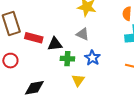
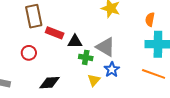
gray triangle: (83, 34) -> (106, 47), moved, size x1.5
blue star: (92, 58) -> (112, 70), moved

